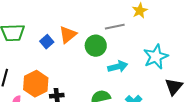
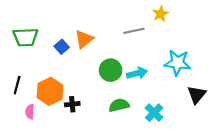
green circle: (96, 46) -> (111, 70), moved
cyan star: (156, 57) -> (177, 63), turned 30

